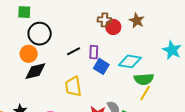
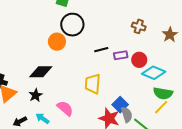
red circle: (113, 27) -> (139, 60), moved
purple rectangle: (94, 52) -> (121, 55), turned 64
blue square: (101, 66) -> (120, 105), moved
black diamond: (35, 71) -> (41, 72), moved

